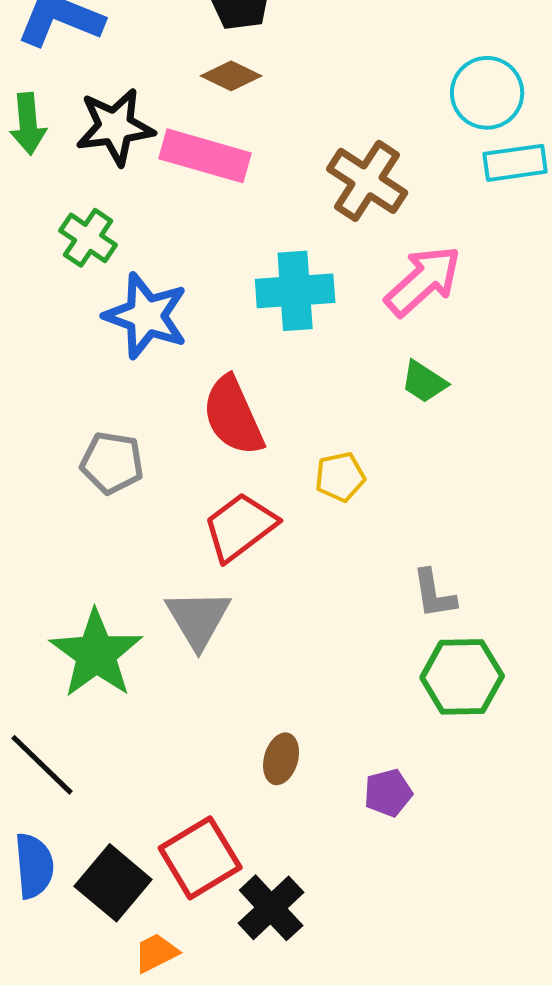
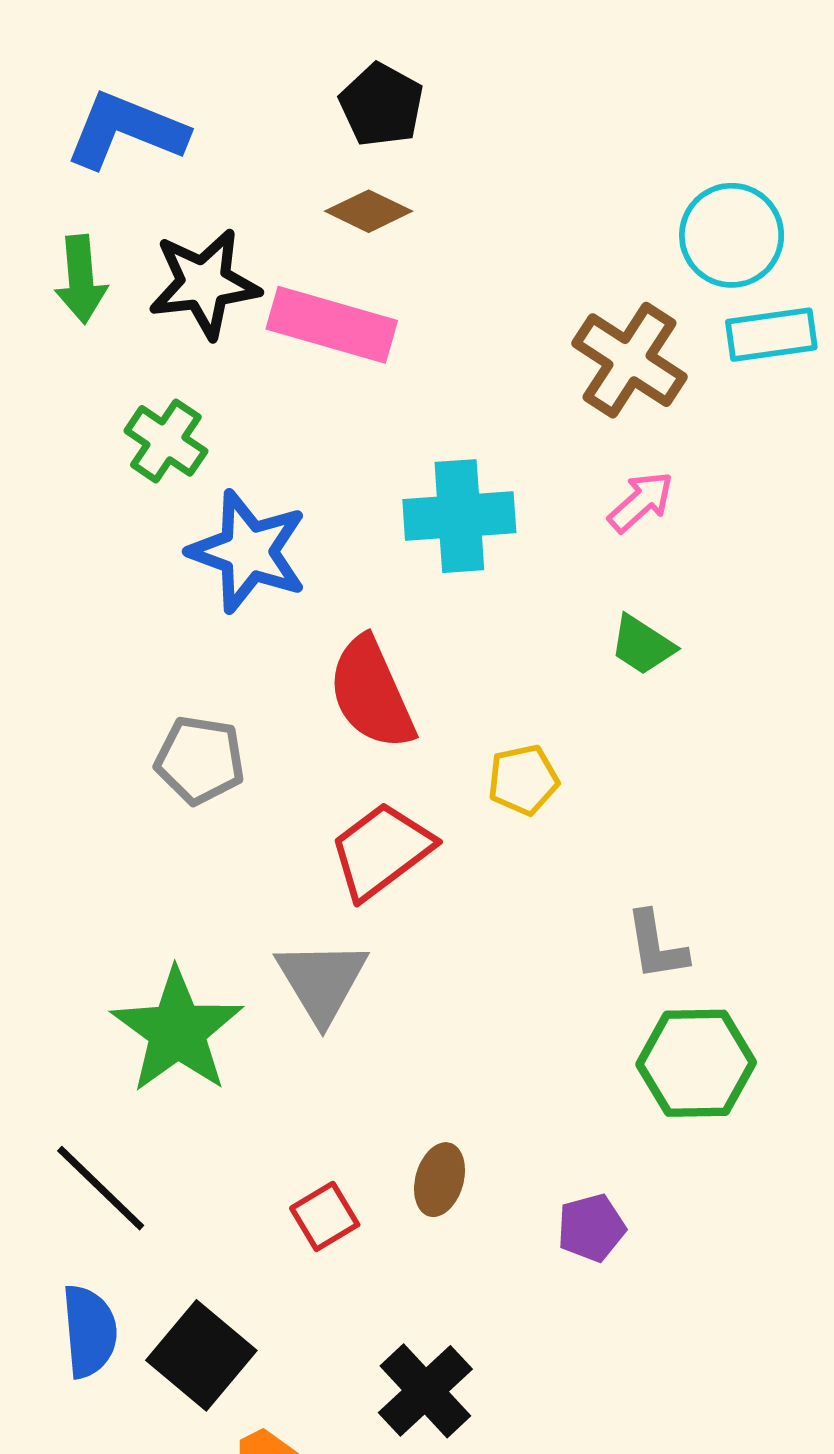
brown cross: (367, 181) -> (629, 360), moved
pink arrow: (423, 281) -> (641, 502), size x0.6
red square: (200, 858) -> (325, 1216), moved, size x0.6

